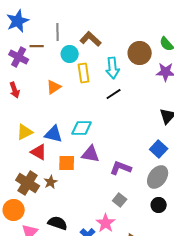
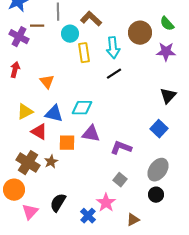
orange triangle: (54, 87) -> (47, 82), moved, turned -35
red arrow: (15, 90) -> (15, 70), turned -147
gray ellipse: (158, 177) -> (158, 170), moved
black circle: (159, 205) -> (156, 195), moved
black semicircle: (58, 223) -> (58, 203), turned -78

